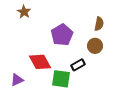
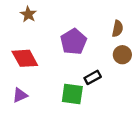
brown circle: (95, 46) -> (122, 55), moved
red diamond: (40, 62) -> (25, 58), moved

